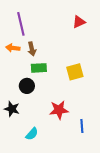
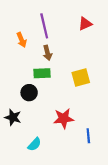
purple line: (21, 24) -> (44, 26), moved
orange arrow: (13, 48) -> (22, 40), moved, turned -120
brown arrow: (32, 49) -> (47, 53), moved

